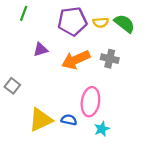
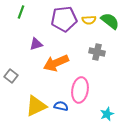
orange arrow: (76, 60) -> (56, 63), moved
cyan star: (102, 129) -> (107, 114), moved

